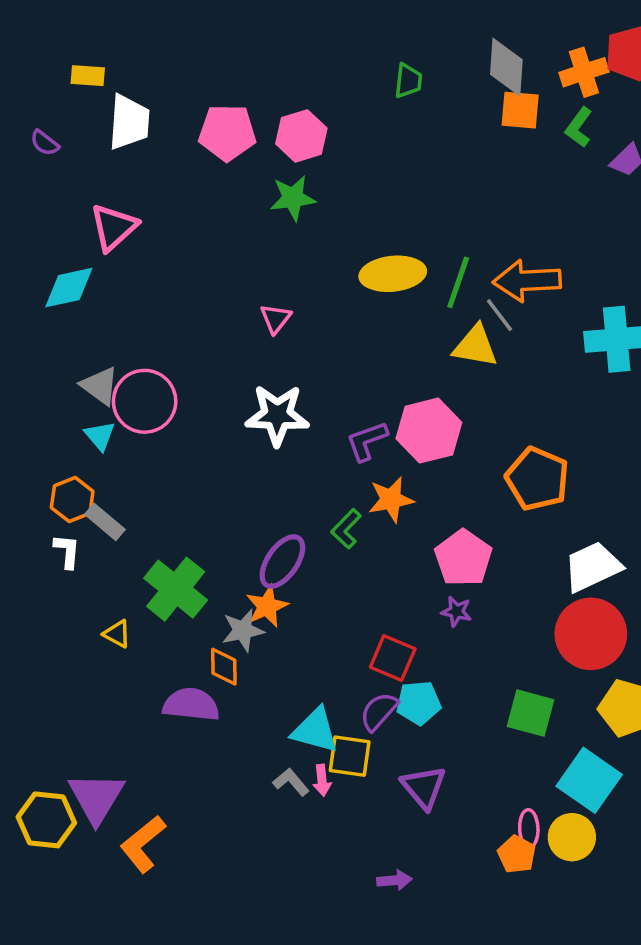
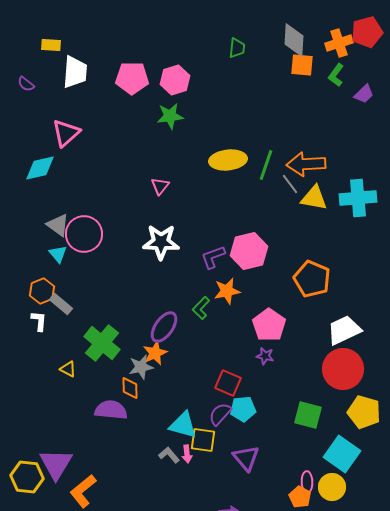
yellow triangle: (475, 346) -> (314, 198), moved

